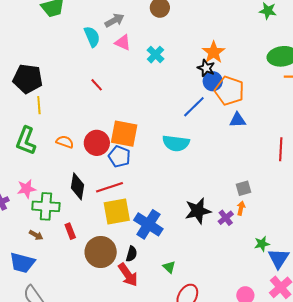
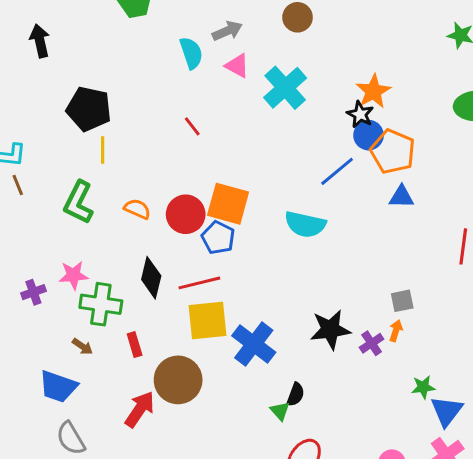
cyan cross: (155, 55) -> (285, 88), size x1.6
black semicircle: (132, 254) -> (296, 394), moved
red arrow: (128, 275) -> (140, 409), moved, turned -115

